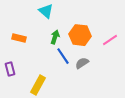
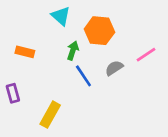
orange hexagon: (80, 35) -> (99, 31), moved
gray semicircle: (82, 63) -> (114, 68), moved

